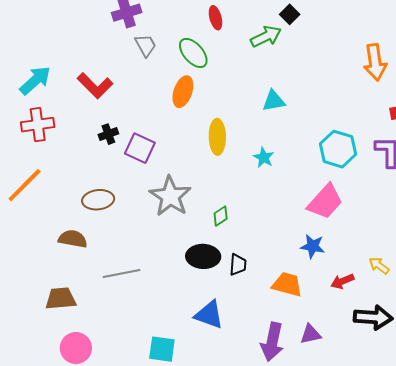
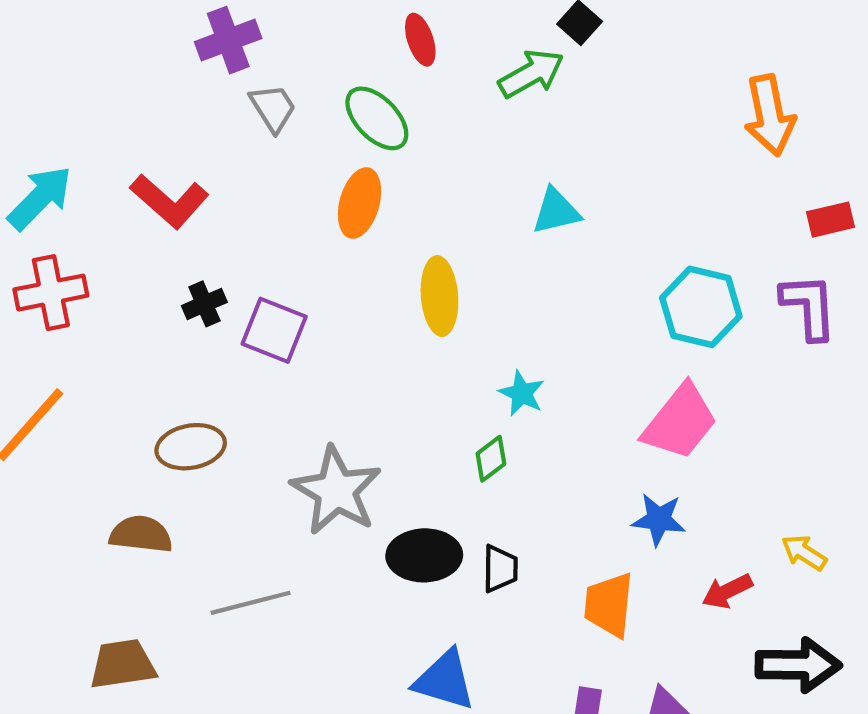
cyan star: (264, 157) -> (522, 393), moved
gray star: (170, 196) -> (336, 491), moved
green diamond: (221, 216) -> (491, 459), moved
orange trapezoid: (287, 284) -> (609, 605), turned -96

